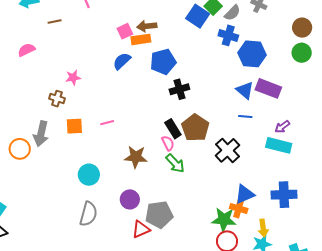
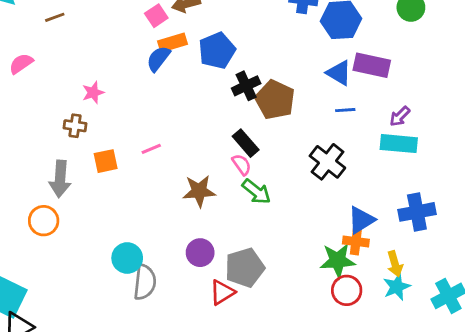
orange rectangle: (141, 39) -> (172, 43), moved
brown pentagon: (195, 128) -> (275, 100), moved
orange circle: (20, 149) -> (44, 221), moved
cyan circle: (89, 175) -> (127, 258), moved

